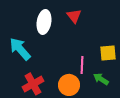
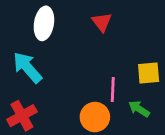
white ellipse: (44, 22) -> (44, 23), moved
red cross: (33, 84) -> (22, 116), moved

